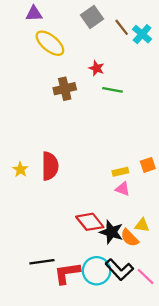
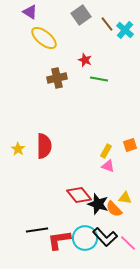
purple triangle: (34, 14) -> (30, 12), turned 35
yellow rectangle: (120, 172) -> (106, 151), turned -48

